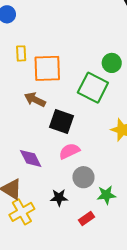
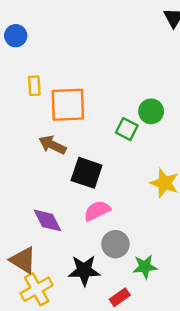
green circle: (112, 63) -> (151, 111), moved
green square: (93, 88) -> (127, 129), size x0.6
black star: (59, 198) -> (84, 270), size x1.4

